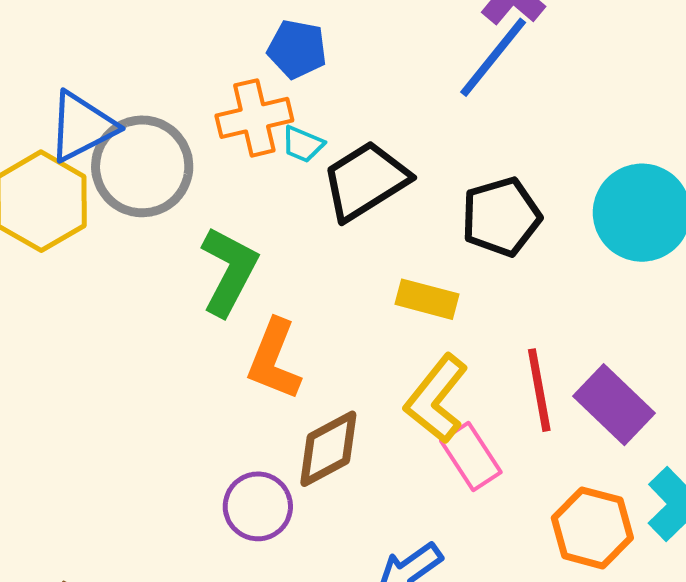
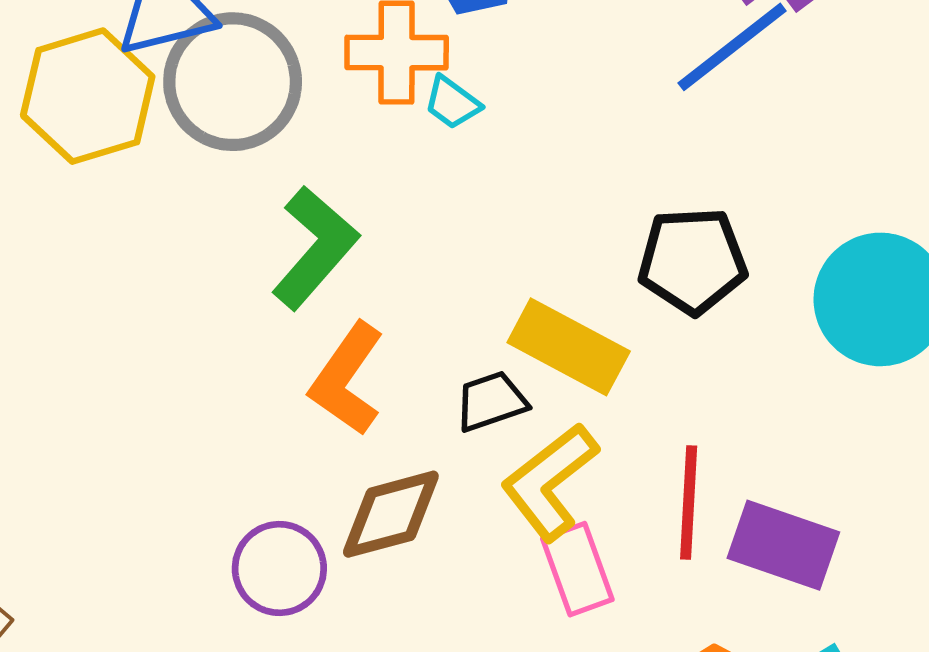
black trapezoid: (365, 181) -> (491, 401), moved, size x0.6
yellow rectangle: (427, 299) -> (569, 347), size x1.4
purple rectangle: (614, 405) -> (783, 545), turned -38

